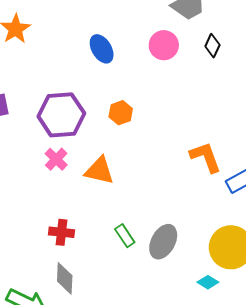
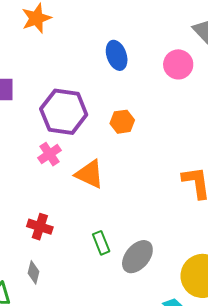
gray diamond: (65, 278) -> (34, 272), size x0.7

